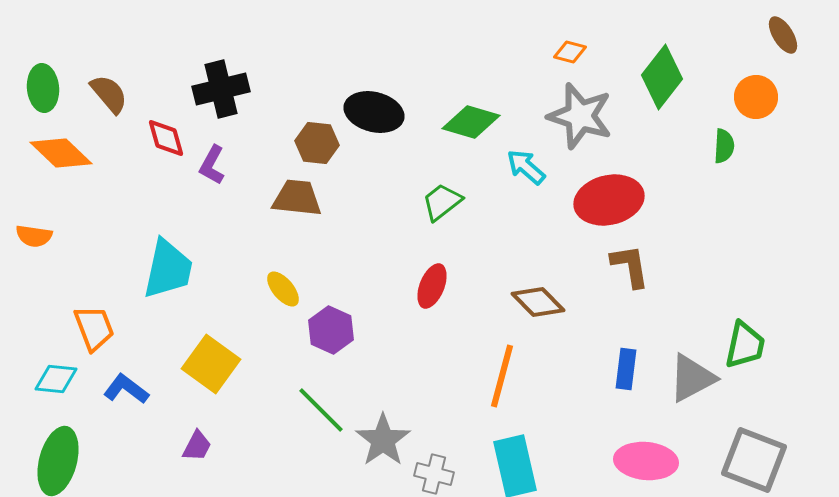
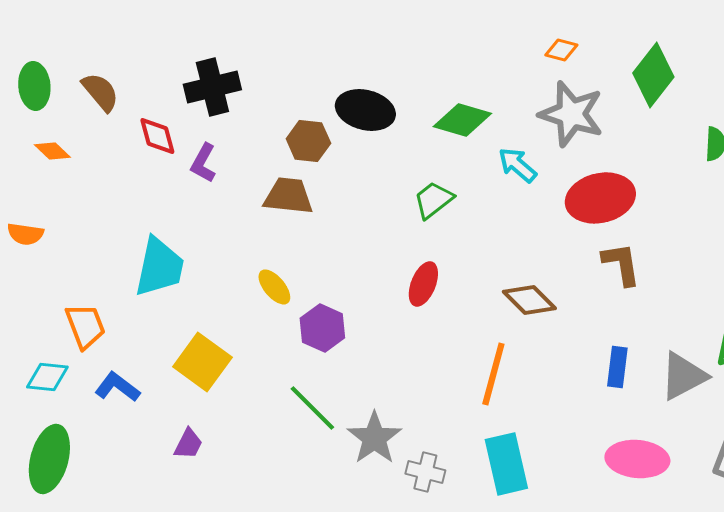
orange diamond: (61, 153) -> (52, 151), size x0.6

